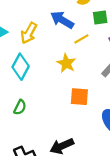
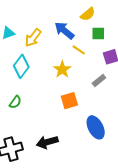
yellow line: (81, 39) -> (79, 50), turned 56
orange square: (79, 97) -> (69, 101), turned -30

